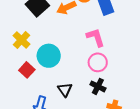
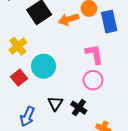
black cross: (98, 86) -> (79, 108), moved

